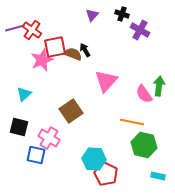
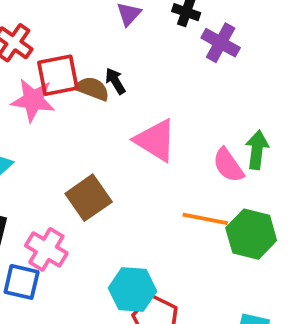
pink star: (42, 60) -> (33, 100), turned 30
pink triangle: (106, 81) -> (156, 140), turned -40
green hexagon: (144, 145) -> (251, 234), moved

